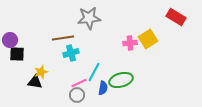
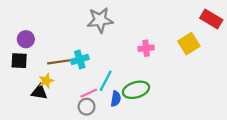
red rectangle: (176, 17) -> (211, 19), moved
brown line: (63, 38) -> (60, 62), moved
yellow square: (148, 39) -> (189, 44), moved
purple circle: (10, 40) -> (26, 39), moved

